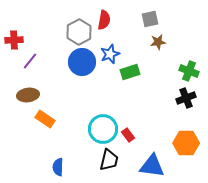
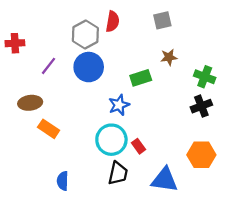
brown star: (158, 42) -> (169, 57), moved
blue star: (110, 54) -> (119, 105), moved
purple line: (30, 61) -> (49, 66), moved

